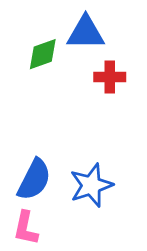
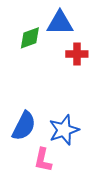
pink L-shape: (26, 228) -> (43, 160), moved

